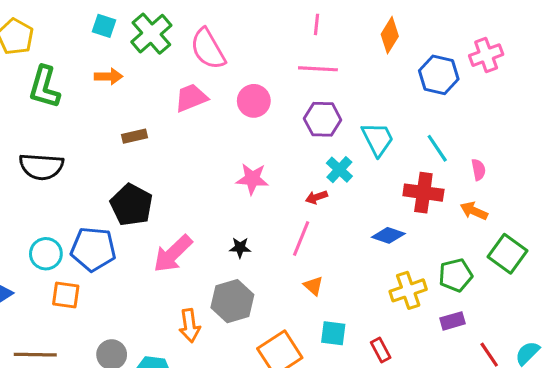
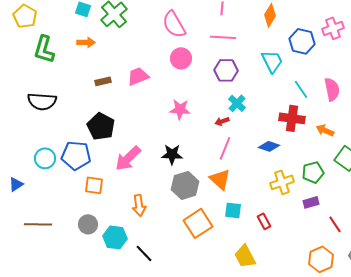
pink semicircle: (208, 49) -> (174, 24), moved
pink trapezoid: (191, 98) -> (138, 76), moved
cyan trapezoid: (378, 139) -> (272, 61), moved
pink semicircle: (478, 170) -> (332, 89), moved, size x1.6
pink line: (301, 238) -> (225, 148), moved
black star: (240, 248) -> (172, 154), size x1.5
orange triangle: (313, 286) -> (220, 179), size x1.6
orange square: (66, 295) -> (94, 185), moved
gray hexagon: (232, 301) -> (185, 185), moved

